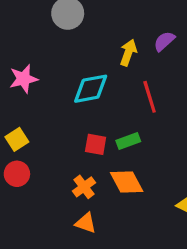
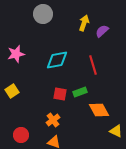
yellow arrow: (128, 53) -> (84, 23), moved
red circle: (17, 174) -> (21, 135), moved
orange diamond: (127, 182) -> (99, 110), moved

